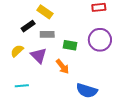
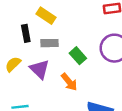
black rectangle: (28, 26) -> (26, 33), turned -64
green rectangle: (70, 45) -> (78, 56), turned 40

